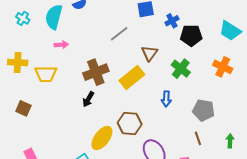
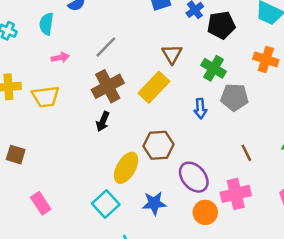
cyan semicircle: (54, 17) -> (46, 24), size x0.7
gray line: (119, 34) -> (106, 47), moved
brown square: (23, 108) -> (16, 155), moved
gray pentagon: (203, 110) -> (234, 97), moved

